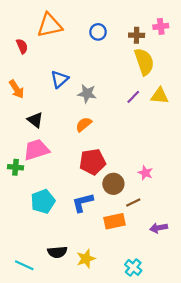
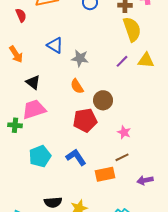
blue triangle: (59, 79) -> (55, 45), turned -48
orange semicircle: (84, 124) -> (77, 86), turned -84
pink star: (145, 173) -> (124, 132), moved
brown circle: (113, 184) -> (103, 100), moved
blue L-shape: (83, 203) -> (76, 157), turned 70

